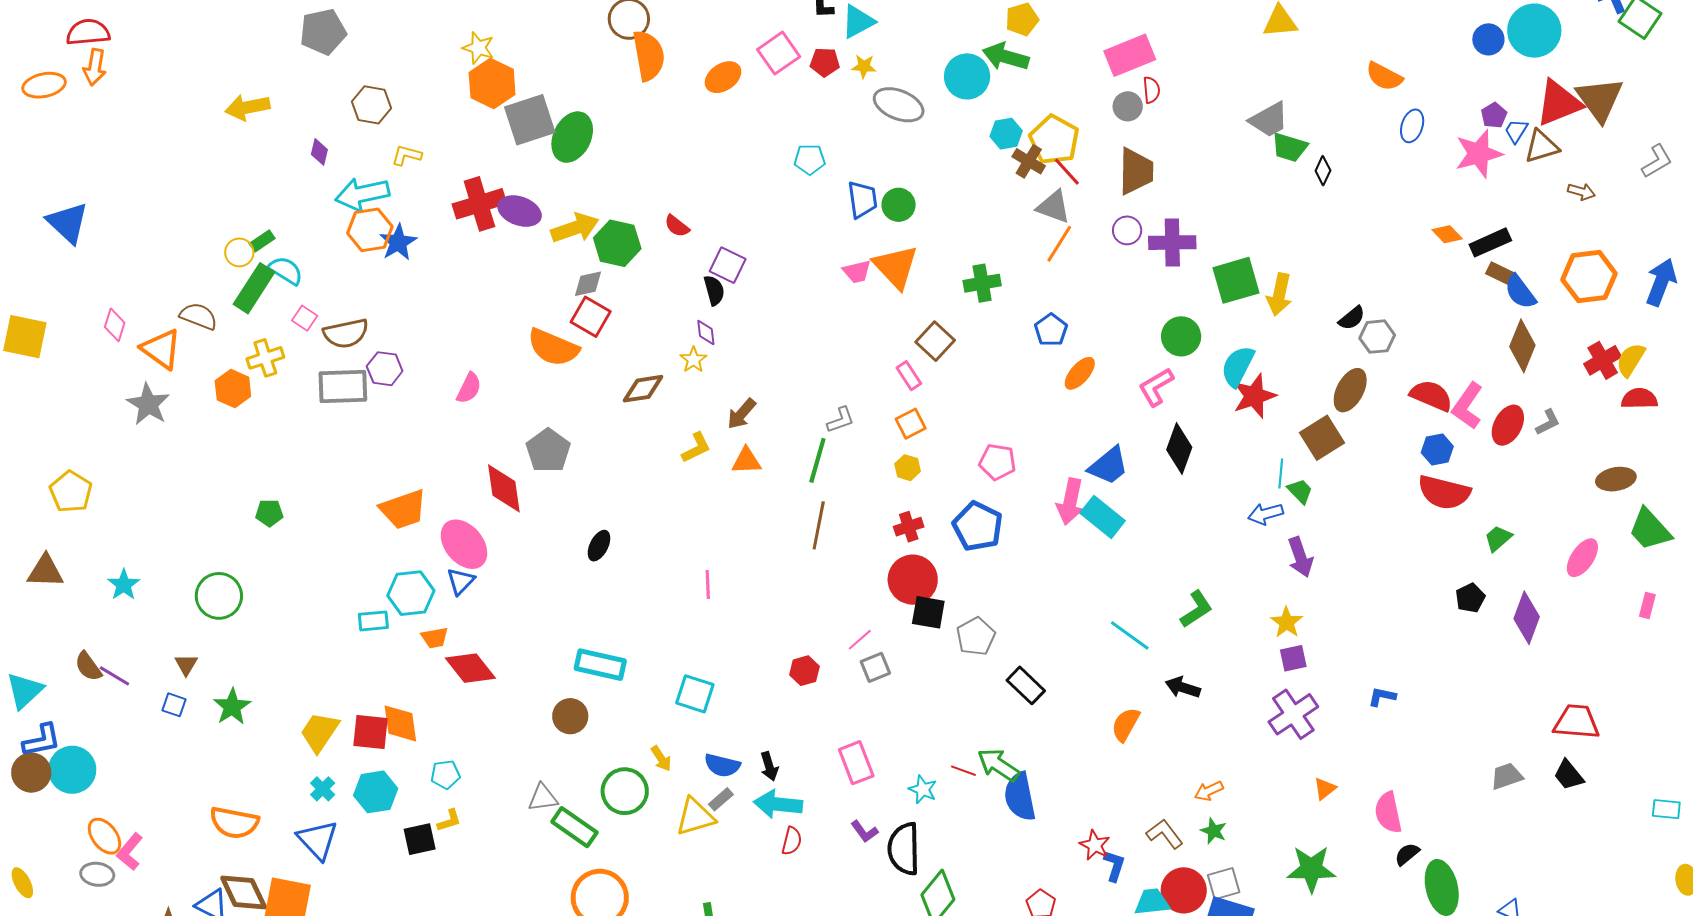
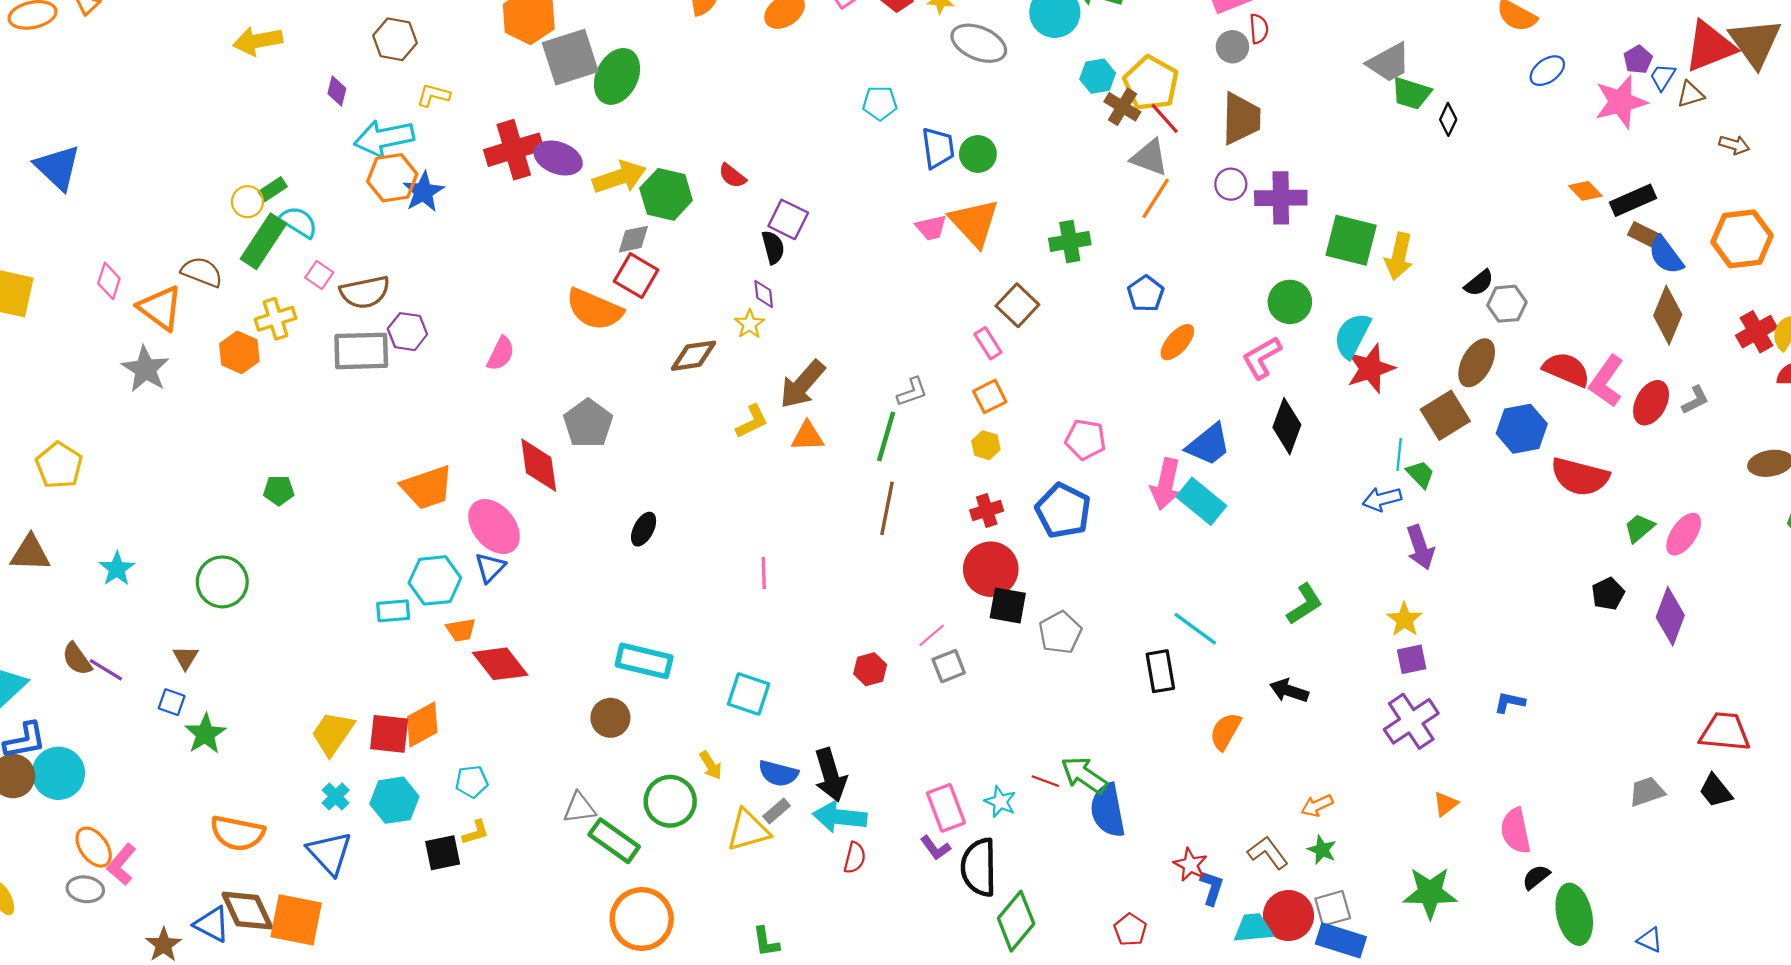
blue ellipse: (1412, 126) -> (1547, 71), turned 36
brown triangle: (1542, 146) -> (1690, 94), size x0.7
green square: (1236, 280) -> (1351, 240), turned 30
brown arrow: (741, 414) -> (802, 384), size x1.4
blue hexagon: (1437, 449) -> (1522, 429), moved, size x1.4
pink ellipse: (1582, 558) -> (1684, 534), moved
cyan line: (1130, 635) -> (1195, 629), moved
black rectangle: (1026, 685) -> (1160, 671), moved, turned 36
green star: (232, 707) -> (205, 734), moved
orange diamond: (400, 723) -> (422, 725), turned 69
pink rectangle: (856, 763) -> (946, 808), moved
black arrow: (769, 766) -> (830, 775), size x1.6

